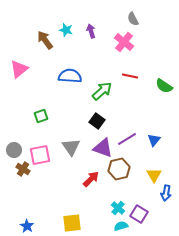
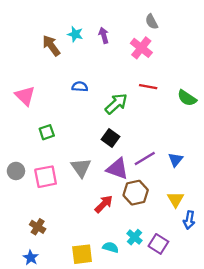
pink triangle: (19, 69) -> (25, 96), moved, turned -36
blue semicircle: (70, 76) -> (80, 87), size x0.6
brown cross: (23, 169) -> (38, 227), moved
cyan semicircle: (121, 226) -> (111, 247), moved, turned 32

